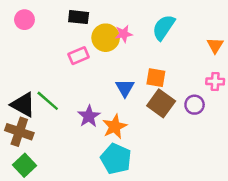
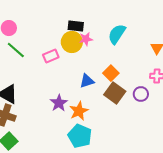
black rectangle: (79, 17) -> (76, 26), moved
orange square: (156, 78) -> (111, 73), turned 35
blue triangle: (125, 88) -> (87, 81), turned 42
green line: (48, 101) -> (16, 50), moved

